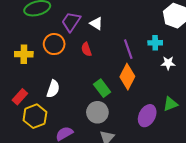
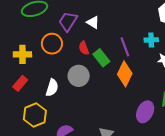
green rectangle: (102, 88) -> (101, 58), moved
red rectangle: (20, 97) -> (20, 83), moved
gray circle: (97, 112) -> (79, 76), moved

